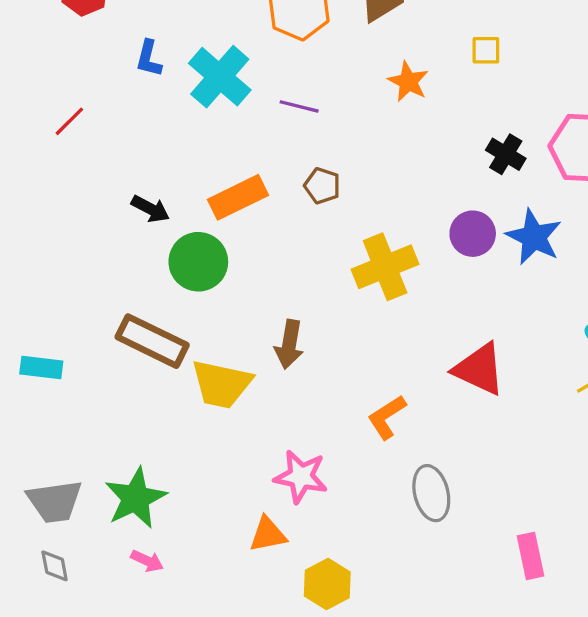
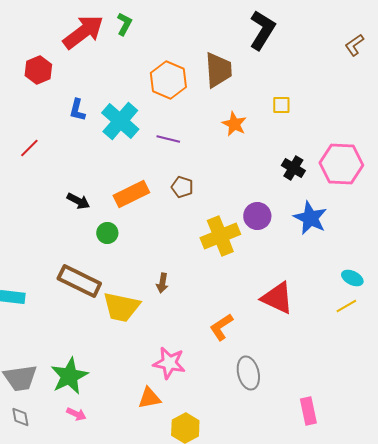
purple circle: (473, 234) -> (257, 216), moved
green circle: (198, 262) -> (107, 233), size x0.6
brown arrow: (289, 344) -> (162, 283), size x0.7

